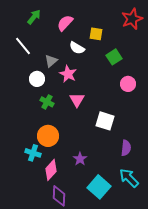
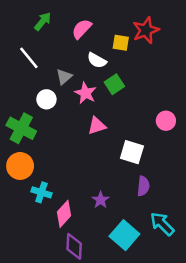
red star: (132, 19) -> (146, 30), moved
green square: (114, 57) -> (114, 84), moved
pink circle: (128, 84) -> (166, 121), moved
pink triangle: (77, 100) -> (97, 126), turned 42
green cross: (47, 102) -> (21, 128), moved, size x1.6
orange circle: (48, 136) -> (20, 166), moved
purple semicircle: (126, 148) -> (143, 186), moved

